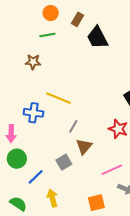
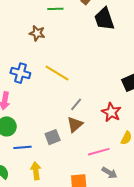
blue cross: (33, 113) -> (20, 73), moved
gray line: (73, 126) -> (76, 104), moved
blue line: (36, 177) -> (22, 147), turned 30

